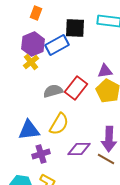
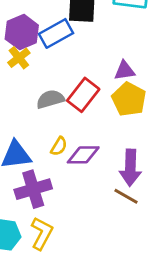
yellow semicircle: (59, 124) -> (59, 146), size x0.6
purple diamond: (79, 149) -> (83, 155), moved
purple cross: (41, 154) -> (33, 189), size x1.4

